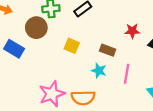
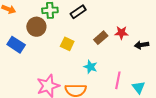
brown rectangle: (108, 50) -> (101, 38), moved, turned -64
pink line: (127, 74) -> (118, 80), moved

